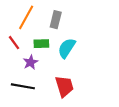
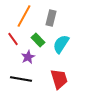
green rectangle: (41, 44) -> (38, 40), turned 48

